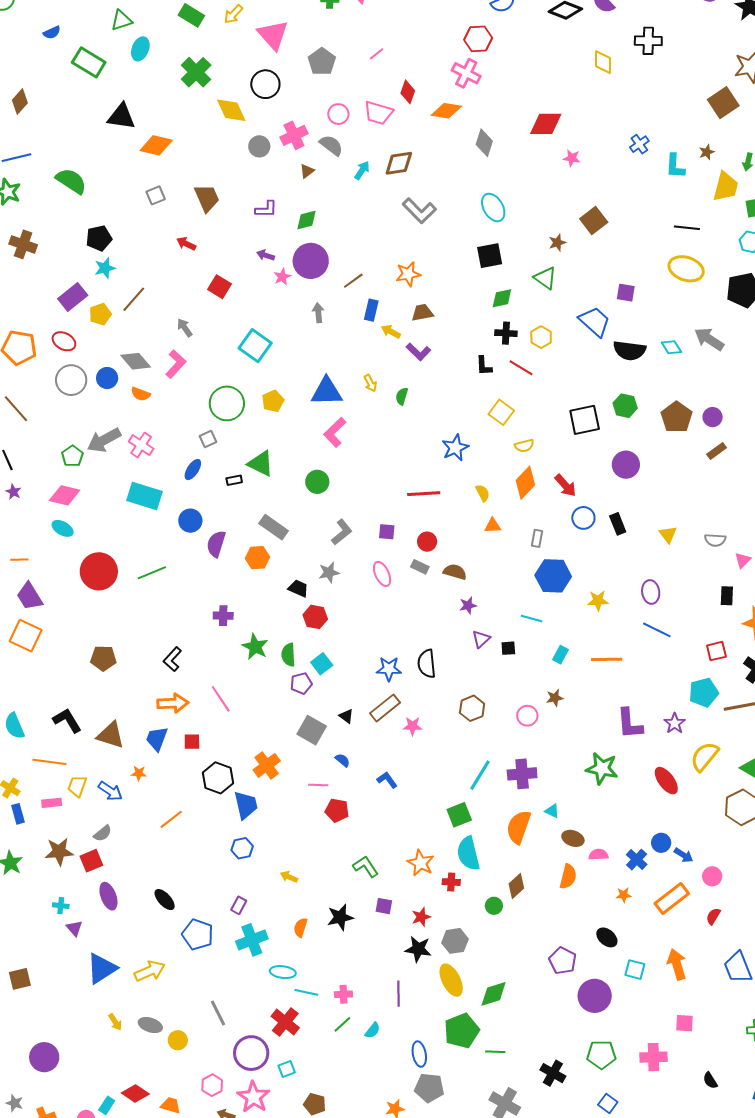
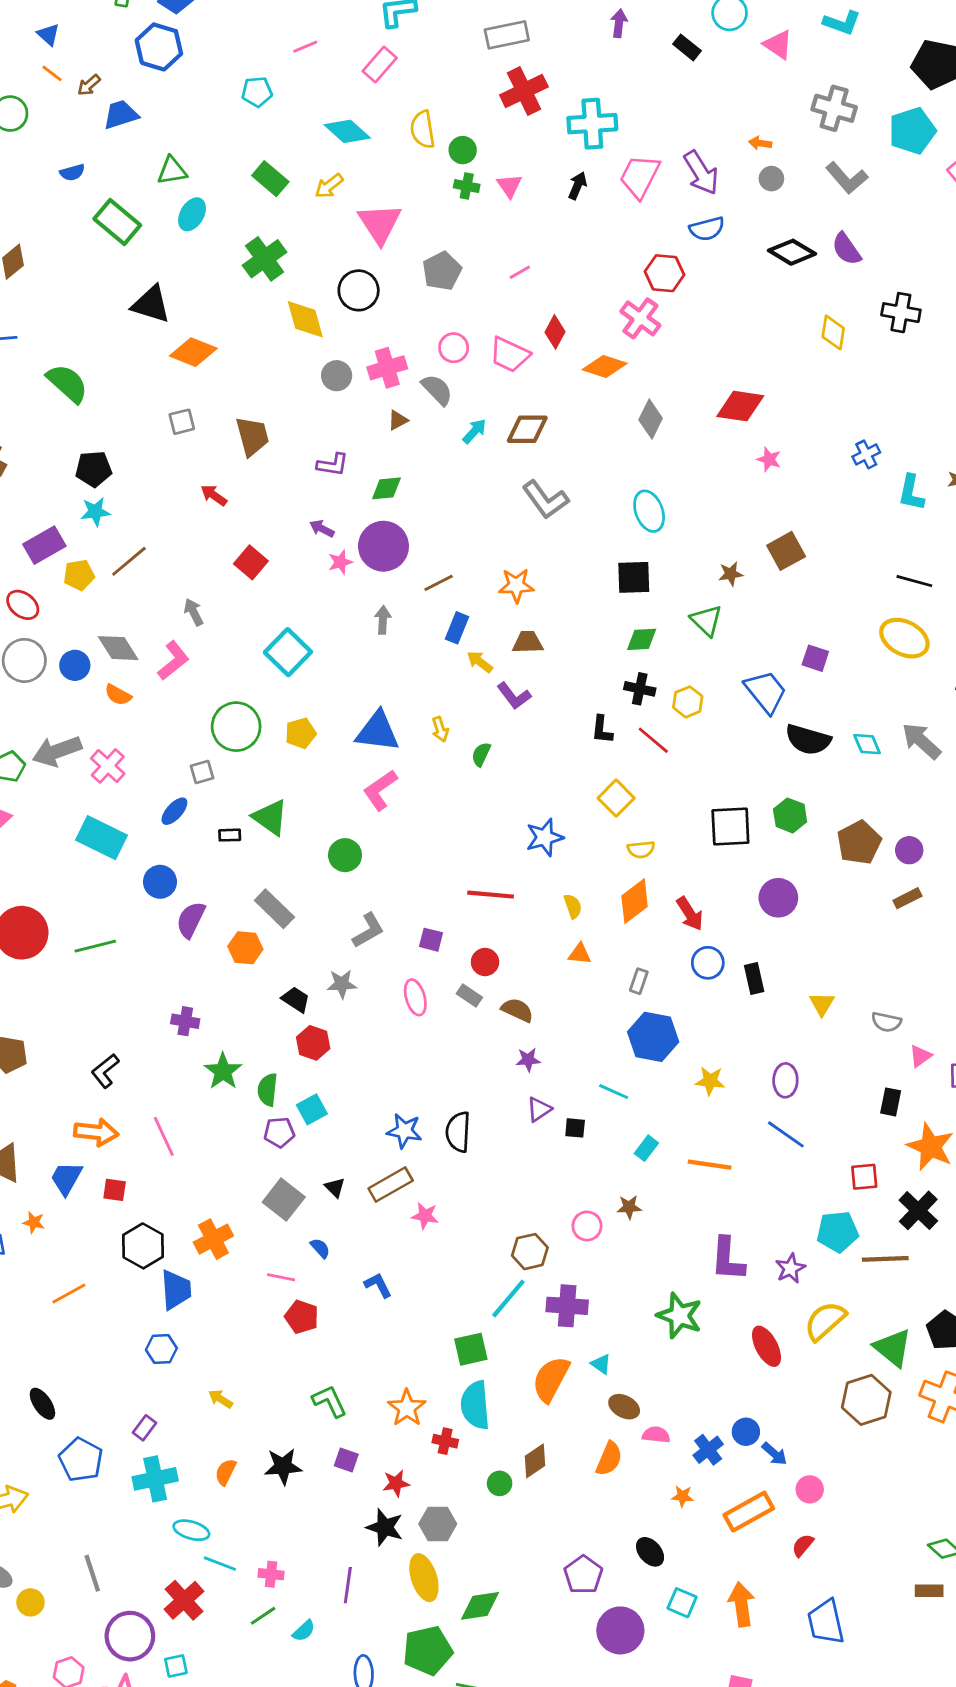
brown hexagon: (472, 708) -> (530, 1252), moved

